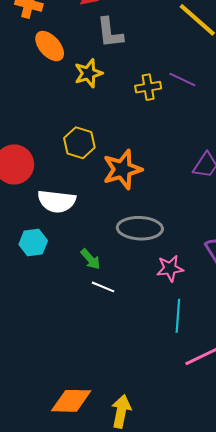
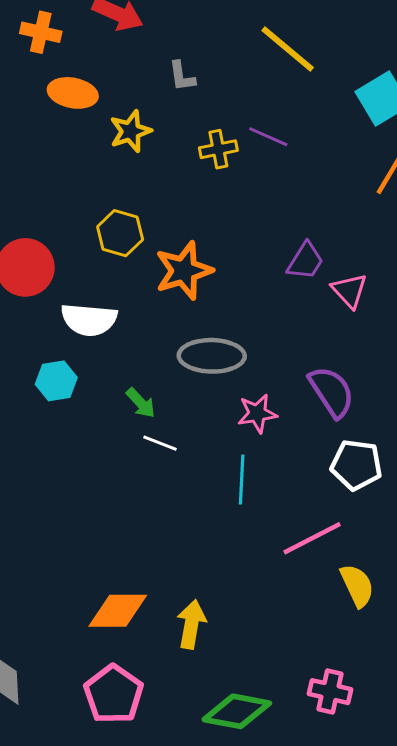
gray L-shape: (110, 33) -> (182, 76), moved, size x0.7
orange ellipse: (50, 46) -> (73, 93), turned -36
cyan line: (178, 316) -> (242, 479), moved

